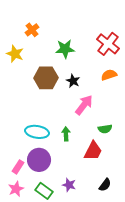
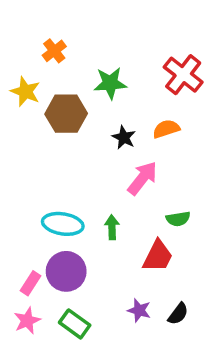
orange semicircle: (109, 75) -> (166, 129), moved
brown hexagon: (46, 78) -> (66, 114), moved
purple star: (69, 185) -> (139, 310), moved

